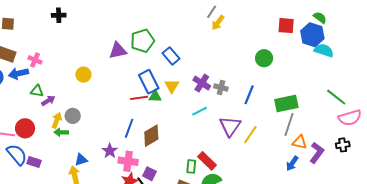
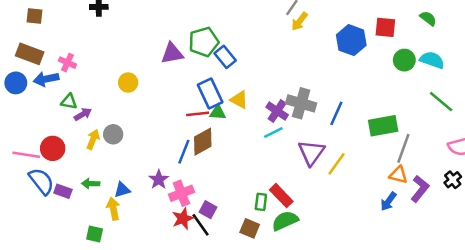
blue hexagon: (312, 35) -> (351, 40), moved
blue rectangle: (171, 56) -> (225, 57), moved
green circle: (264, 58) -> (404, 60), moved
purple cross: (202, 83) -> (277, 111), moved
yellow triangle: (172, 86) -> (239, 100), turned -35
gray cross: (221, 87) -> (301, 103), size x1.6
green line: (336, 97) -> (441, 102), moved
gray line: (289, 124) -> (403, 148), moved
green arrow: (61, 132) -> (91, 184), moved
brown diamond: (151, 136) -> (203, 142), moved
black cross: (343, 145) -> (453, 180), turned -32
pink cross: (128, 161) -> (181, 193), turned -30

